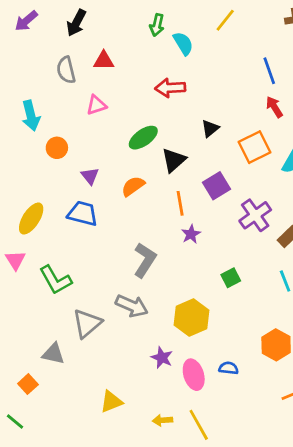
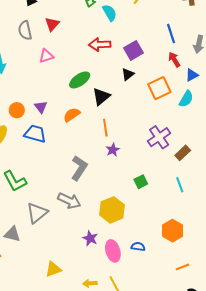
red triangle: (104, 61) -> (52, 24), turned -49
orange circle: (57, 148) -> (17, 110), moved
purple square: (217, 186) -> (133, 50), moved

